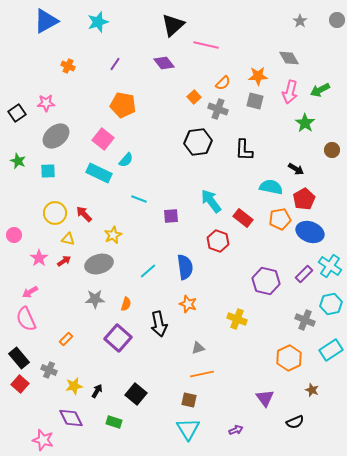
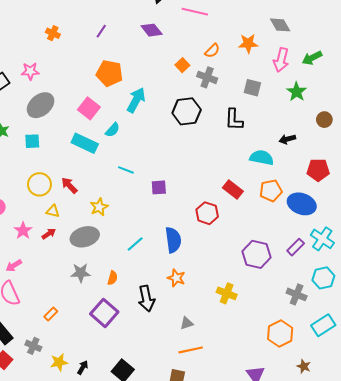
gray square: (255, 101) -> (252, 88), moved
black arrow: (296, 169) -> (287, 139), turned 133
red pentagon: (304, 199) -> (318, 170), moved, turned 30
cyan arrow: (211, 201) -> (136, 100), moved, turned 65

